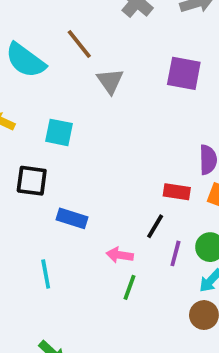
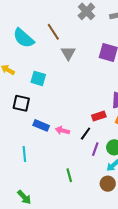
red rectangle: (177, 192) -> (99, 116), turned -32
pink arrow: (120, 255) -> (62, 130), moved
green line: (129, 287) -> (69, 175), moved, turned -40

